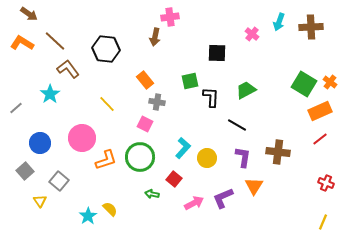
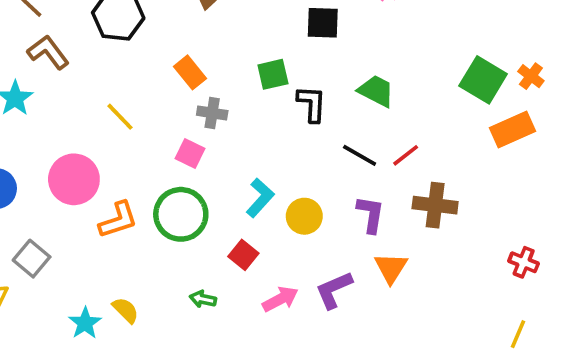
green trapezoid: (246, 90) -> (376, 91), turned 55
red line: (320, 139) -> (406, 155), moved
green arrow: (152, 194) -> (203, 299), moved

